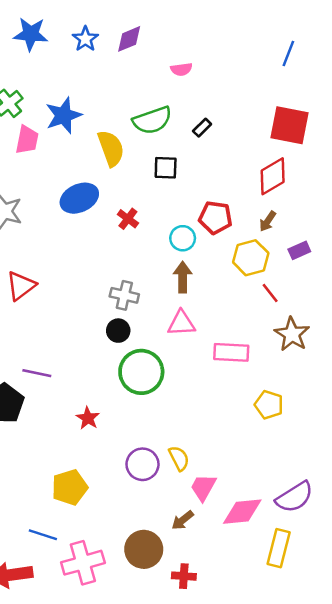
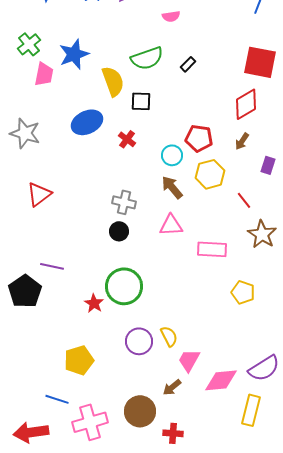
black square: (166, 168) -> (141, 101), moved
purple rectangle: (299, 250) -> (268, 165), turned -48
yellow hexagon: (251, 258) -> (210, 174), moved
brown arrow: (183, 277) -> (172, 187), turned -40
green circle: (141, 372) -> (124, 286), moved

